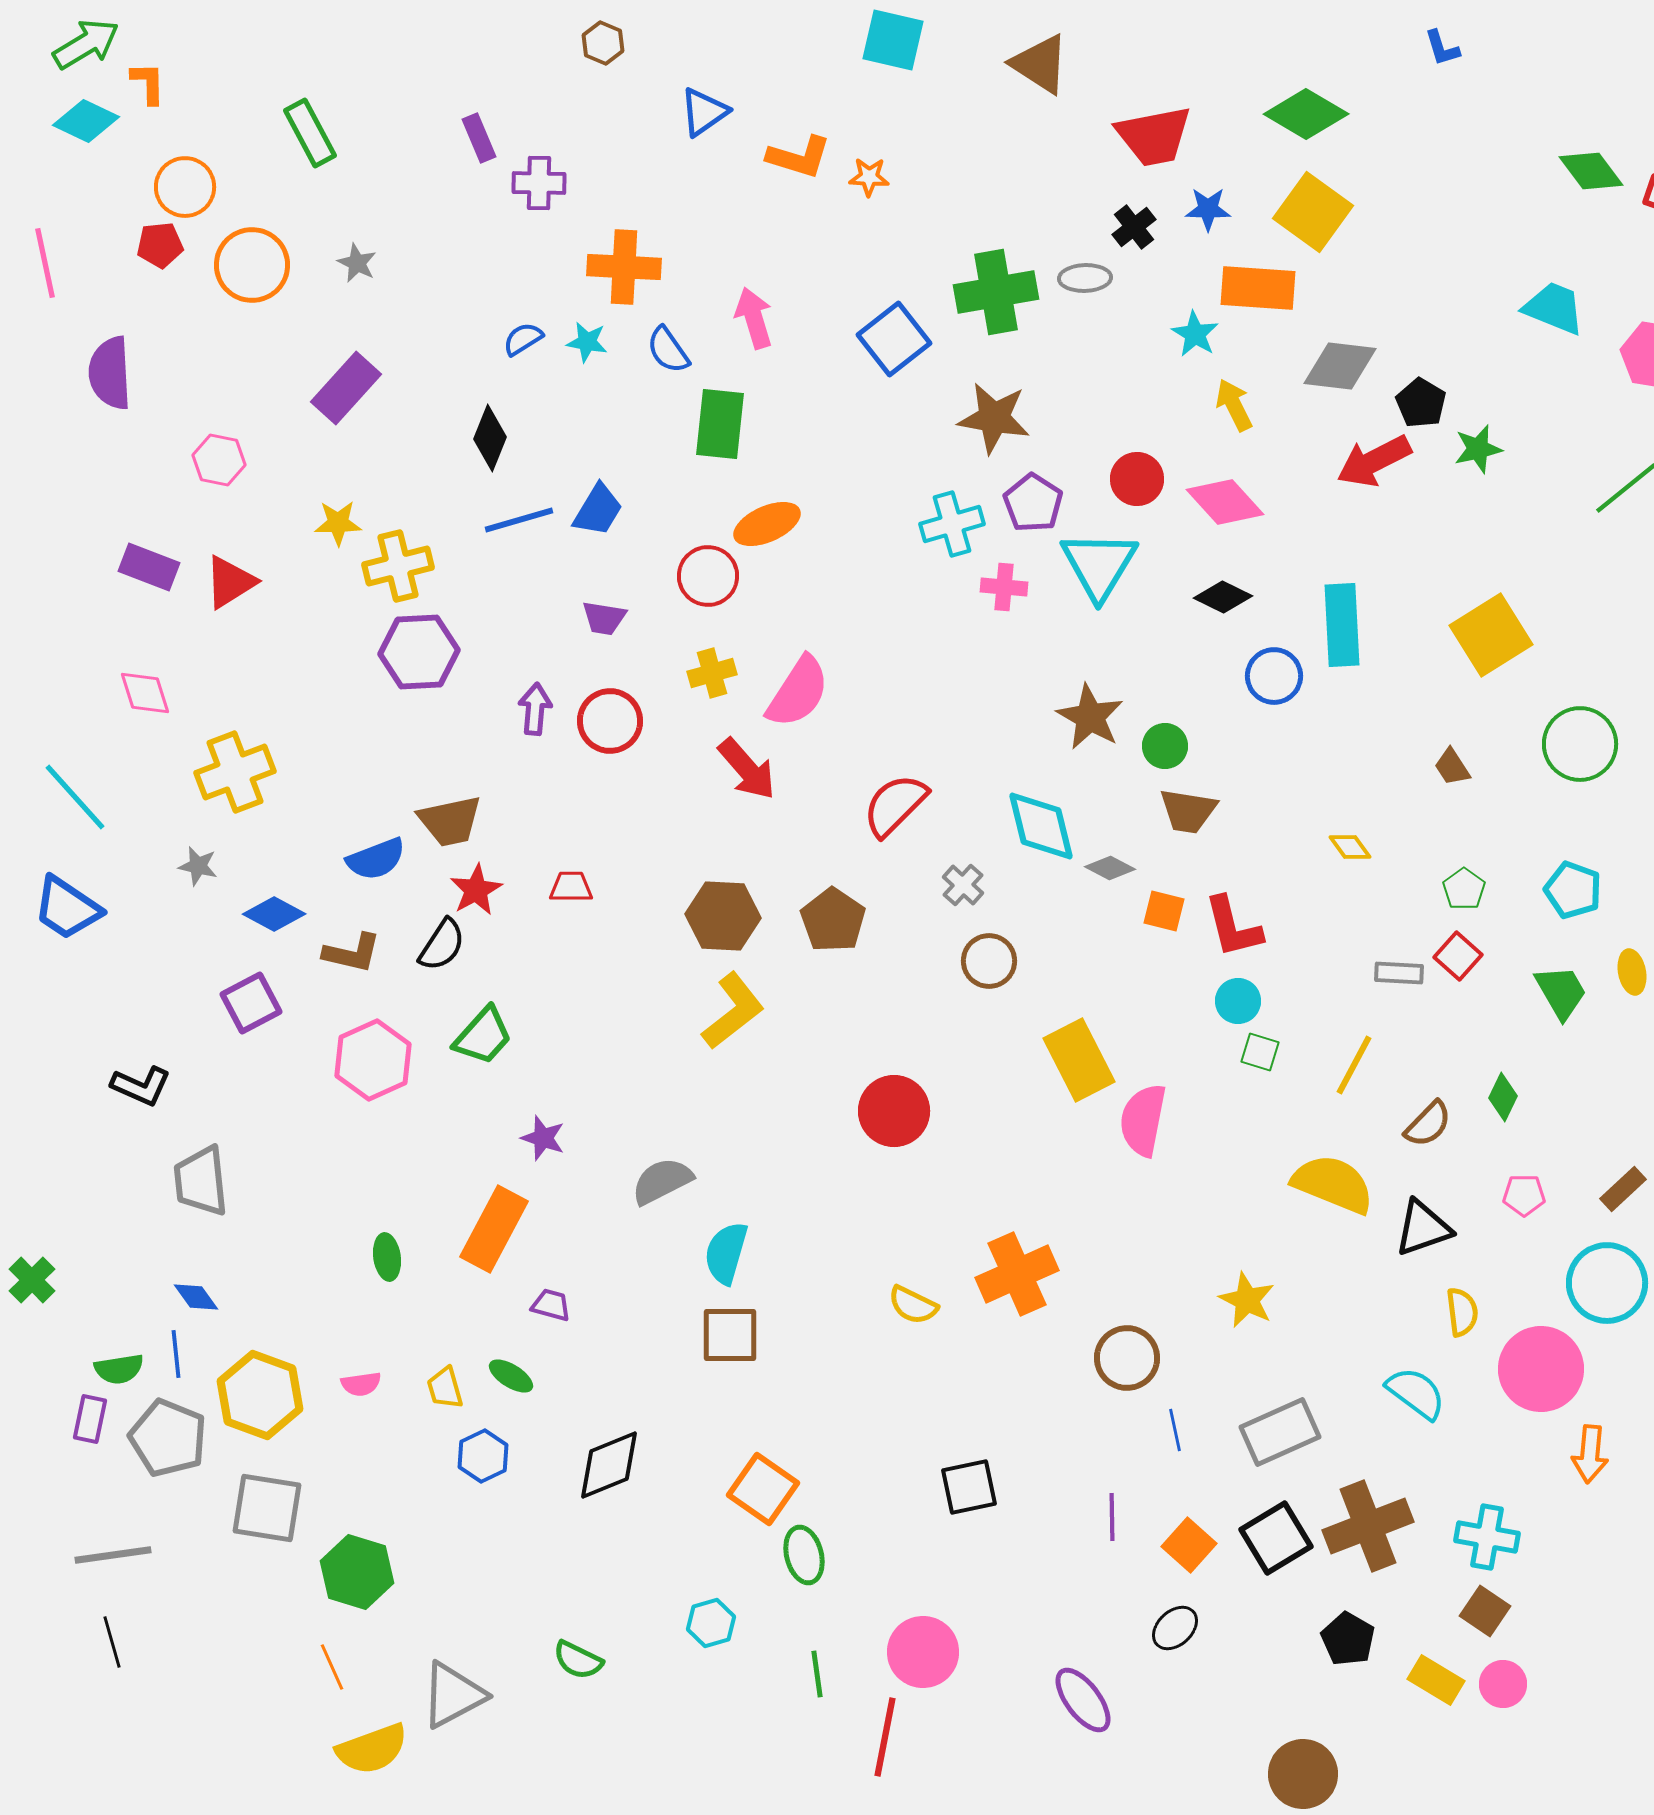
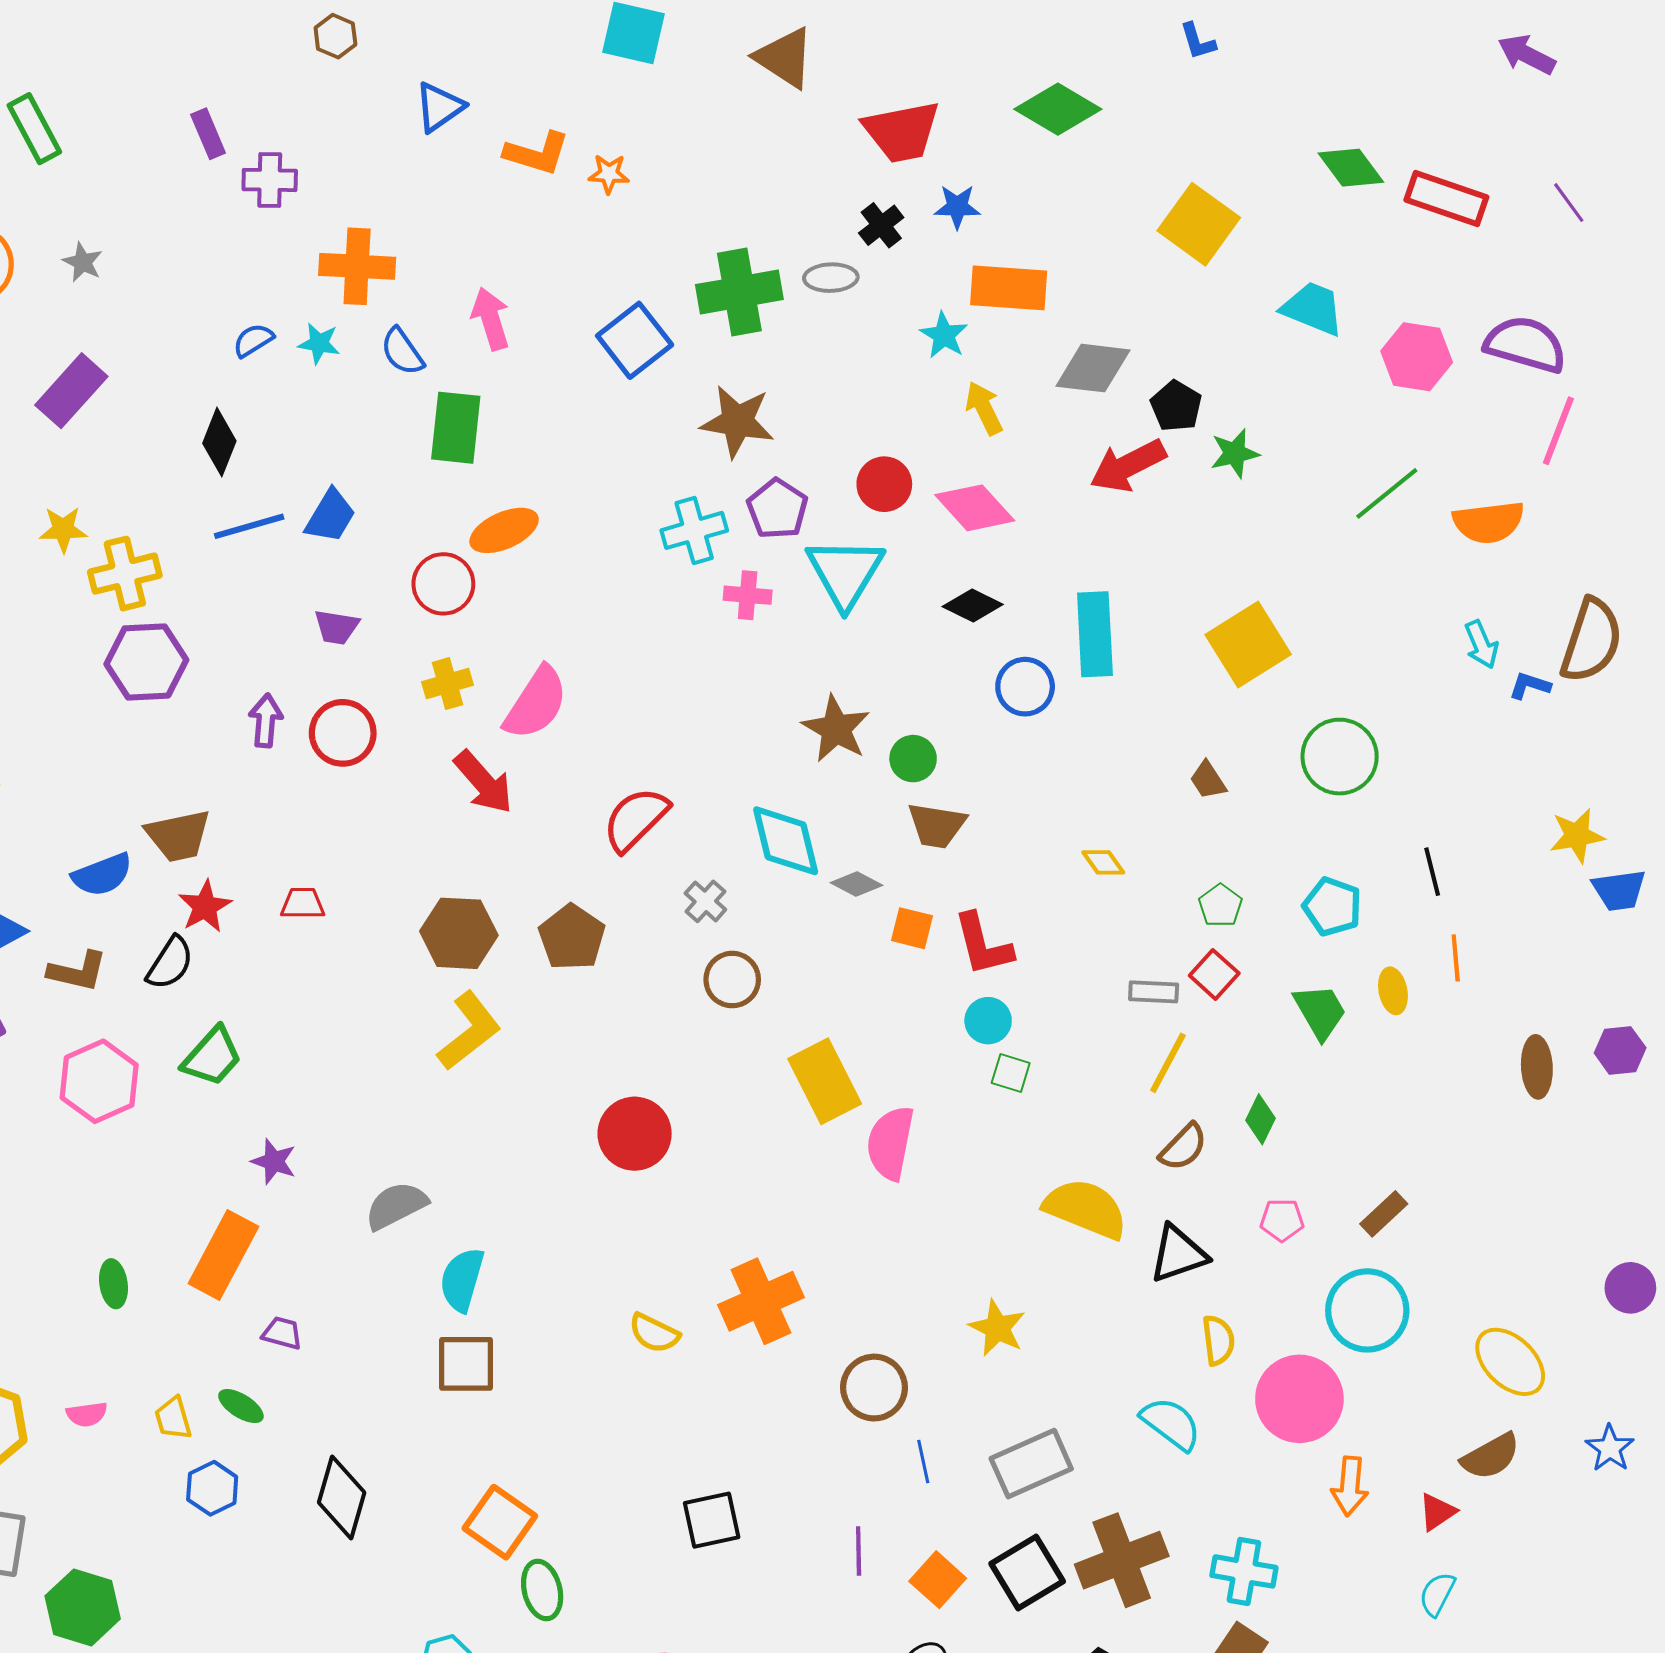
yellow square: (1313, 212) -> (1199, 224), moved
yellow line: (1354, 1065) -> (1168, 1063), moved
black diamond: (609, 1465) -> (342, 1497), turned -52

